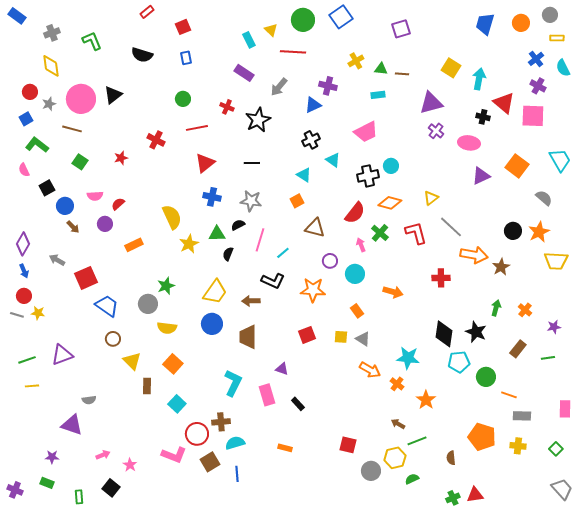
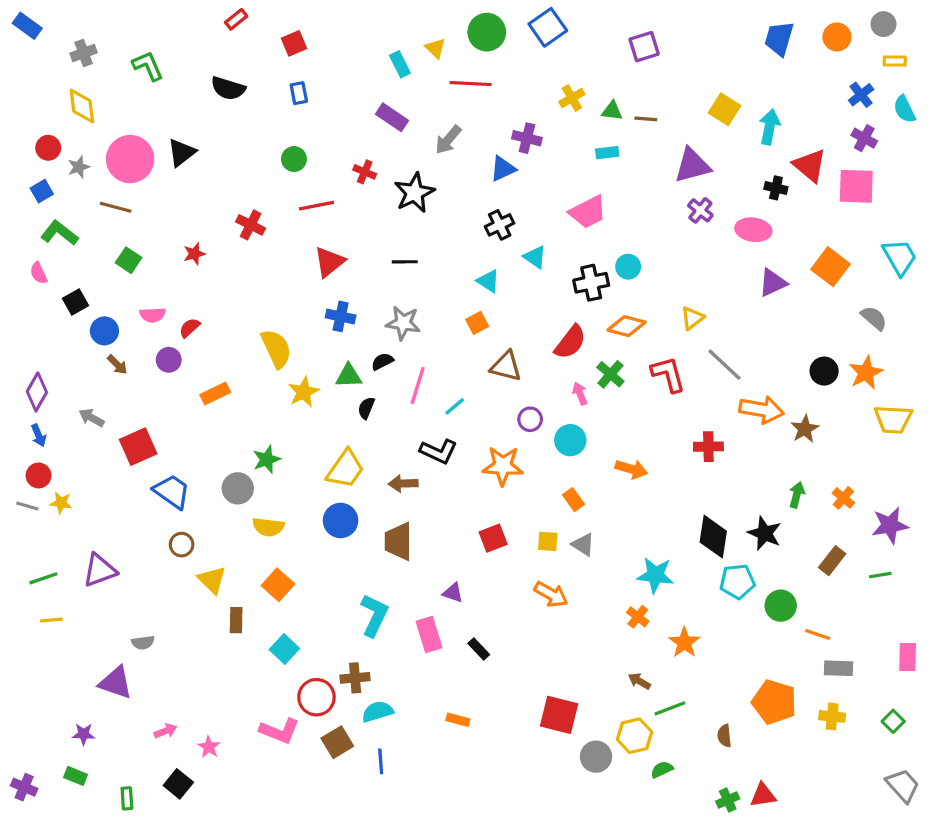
purple star: (554, 327) -> (890, 525), size x1.6
orange arrow: (370, 370) -> (551, 594), moved
red square: (348, 445) -> (559, 715), size x1.4

